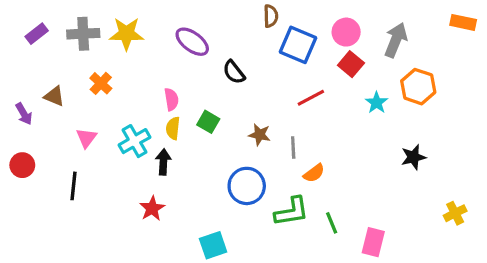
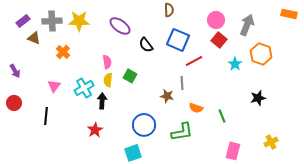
blue square: (298, 45) -> (178, 40), moved
brown triangle: (54, 96) -> (34, 38), moved
brown star: (260, 135) -> (167, 96), moved
gray line: (293, 147) -> (182, 83), moved
orange semicircle: (314, 173) -> (196, 108), turned 56
blue circle: (247, 186) -> (144, 125), moved
yellow cross: (455, 213) -> (271, 142), moved
green line: (332, 223) -> (222, 116), moved

